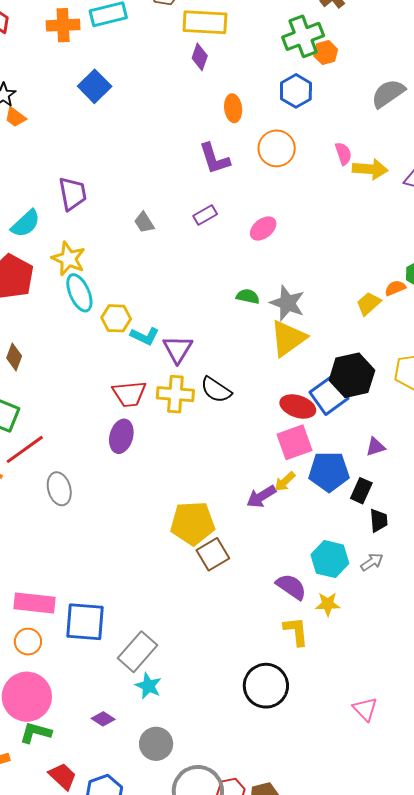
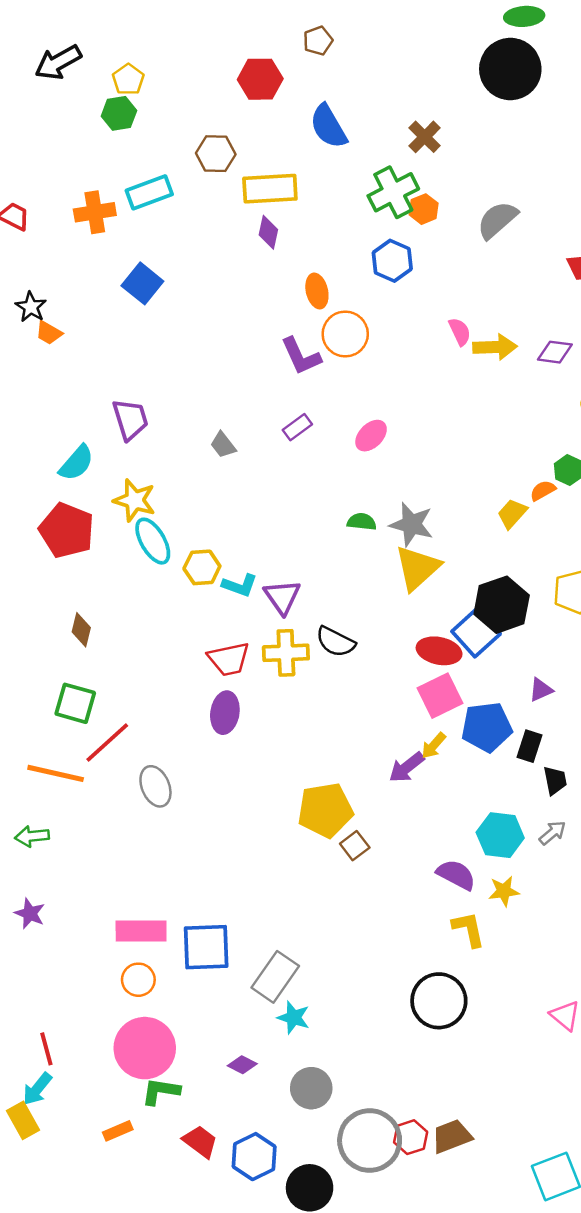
gray semicircle: (388, 93) -> (497, 220), moved
orange circle: (277, 148) -> (345, 334), moved
brown square: (213, 554) -> (355, 846), size x0.7

